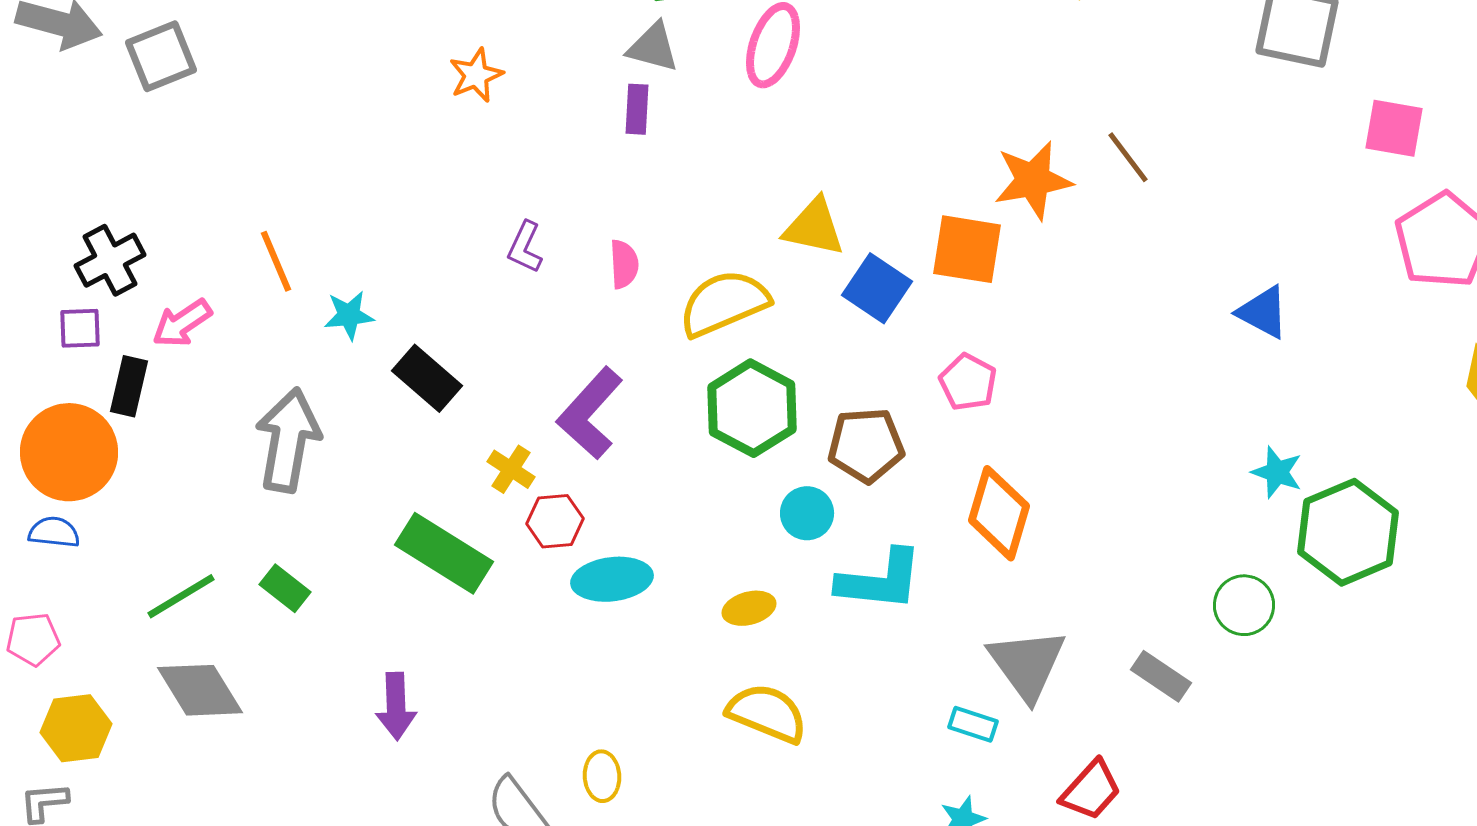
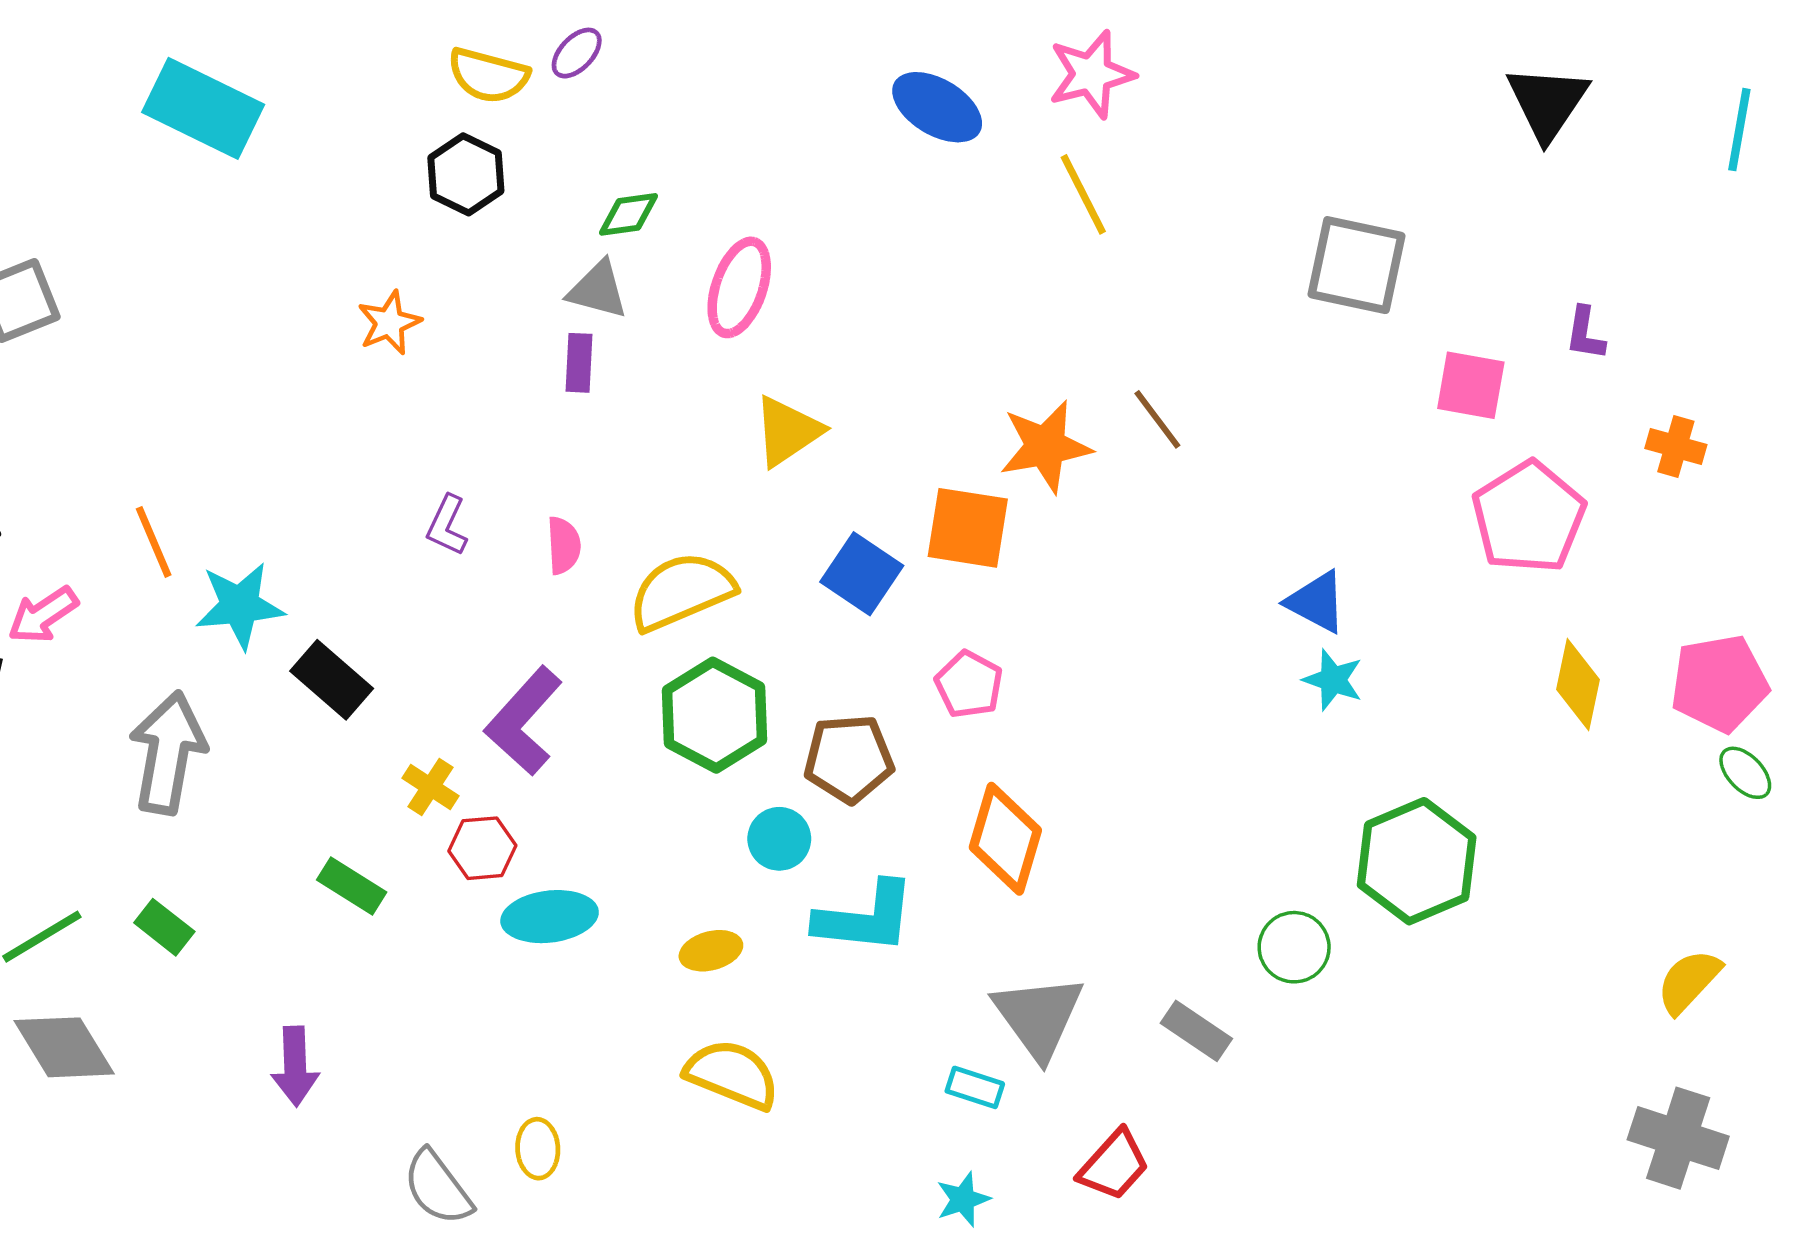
yellow triangle: (814, 227) -> (788, 431), moved, turned -46
cyan star: (349, 315) -> (240, 606), size x1.5
cyan star: (1277, 472) -> (1333, 680), moved
green rectangle: (444, 553) -> (352, 886), size x0.6

